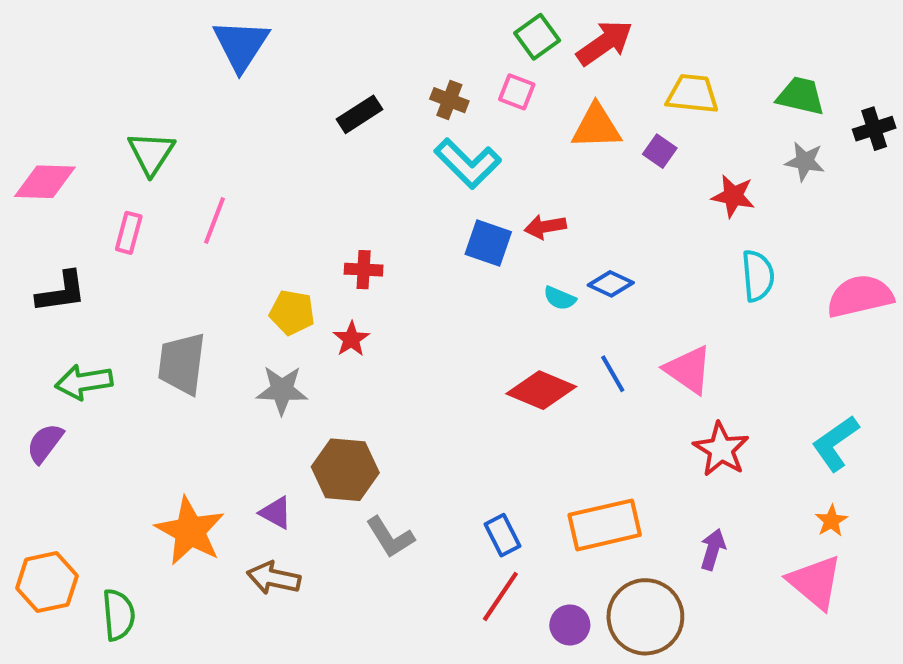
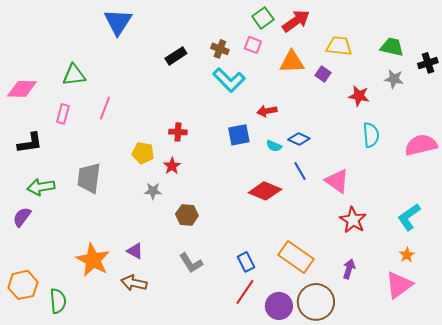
green triangle: (151, 153) -> (74, 75), turned 50
blue square: (488, 243) -> (239, 135), moved, turned -30
blue line: (613, 374) -> (300, 171), moved
gray star: (282, 390) -> (153, 191), moved, size x0.7
brown hexagon: (345, 470) -> (187, 215), moved, size x0.7
orange rectangle: (605, 525) -> (296, 257), turned 48
pink triangle: (815, 582) -> (399, 285), turned 44
purple circle: (570, 625) -> (279, 306), size x1.4

